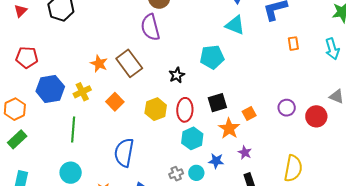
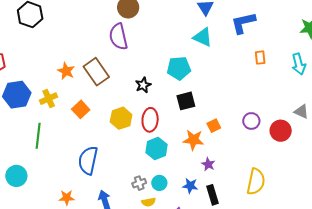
black square: (217, 103) -> (186, 101), moved
orange star: (229, 128) -> (193, 140), turned -30
blue star: (216, 161) -> (190, 186), moved
cyan circle: (71, 173) -> (16, 176), moved

